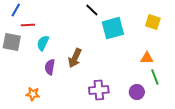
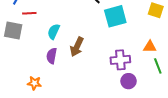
cyan semicircle: (43, 43) -> (54, 32), moved
purple cross: (99, 90) -> (120, 60), moved
purple circle: (137, 92) -> (128, 81), moved

